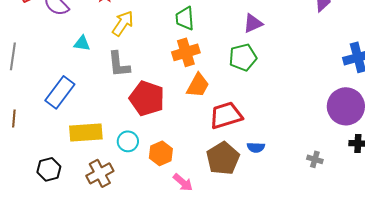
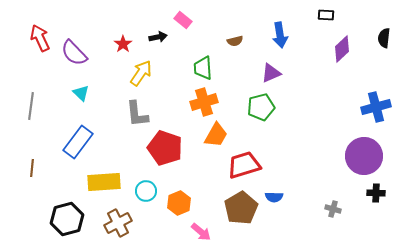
cyan triangle: (82, 43) -> (81, 93), moved, turned 36
black hexagon: (49, 169) -> (67, 219), size x1.4

